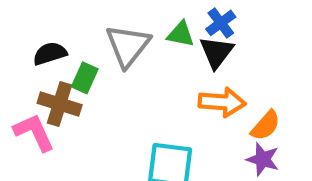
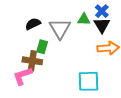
black semicircle: (50, 54) -> (33, 24), moved
pink L-shape: (34, 132) -> (22, 76), turned -75

